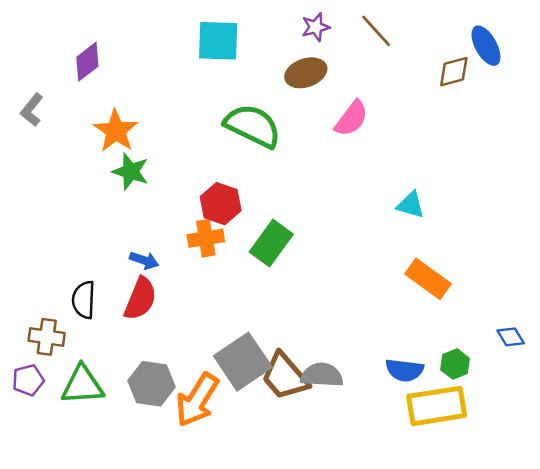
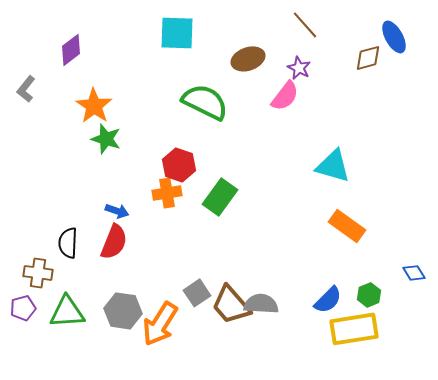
purple star: (316, 27) -> (299, 68), moved, turned -30
cyan triangle: (411, 205) -> (333, 166), size x1.5
gray square: (243, 362) -> (197, 293), size x0.6
blue semicircle: (405, 370) -> (328, 300), turned -52

